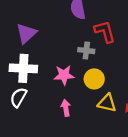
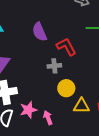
pink star: (64, 75) -> (28, 110), moved

